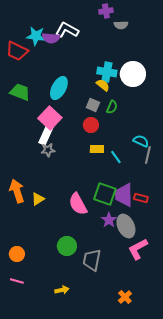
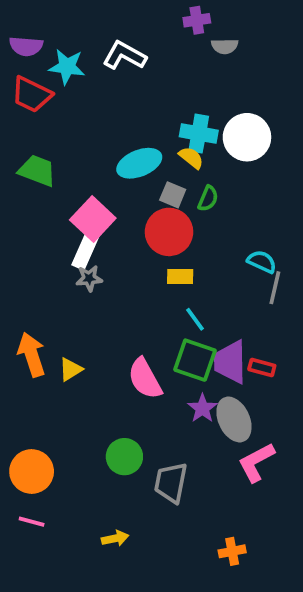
purple semicircle: (51, 38) -> (26, 46), moved
cyan ellipse: (59, 88) -> (139, 163), moved, turned 40
red circle: (91, 125) -> (169, 232), size x1.6
cyan line: (116, 157) -> (195, 319), moved
orange circle: (17, 254) -> (32, 471), size x1.5
orange cross: (125, 297) -> (232, 551), turned 32

